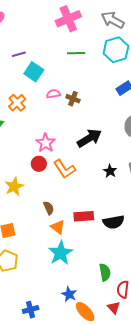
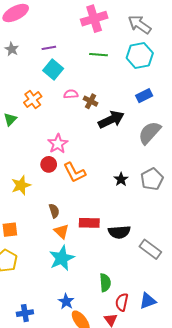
purple line: (19, 54) -> (49, 48), moved
black arrow: (89, 138) -> (111, 120), moved

